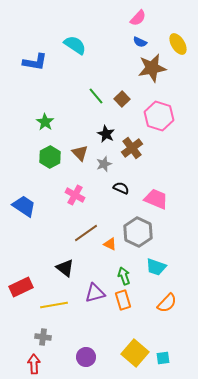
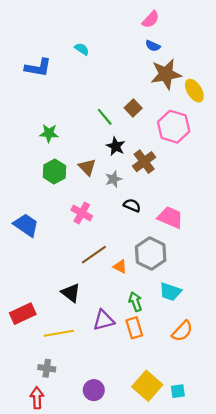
yellow ellipse: (178, 44) -> (194, 91), moved
cyan semicircle: (75, 45) -> (82, 49), size x0.6
green line: (96, 96) -> (105, 117), moved
green star: (45, 122) -> (49, 133), turned -30

